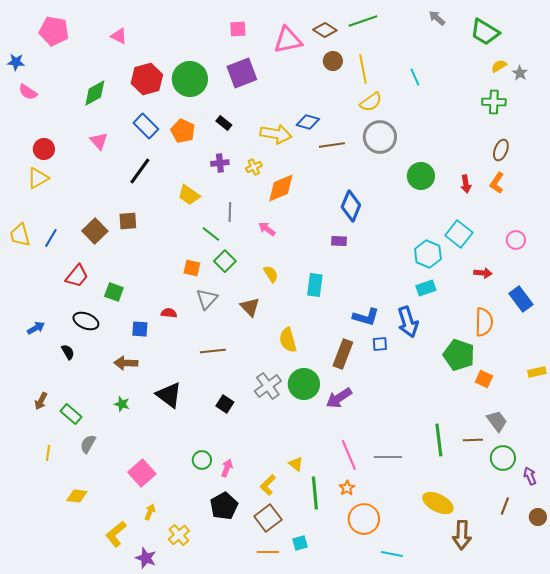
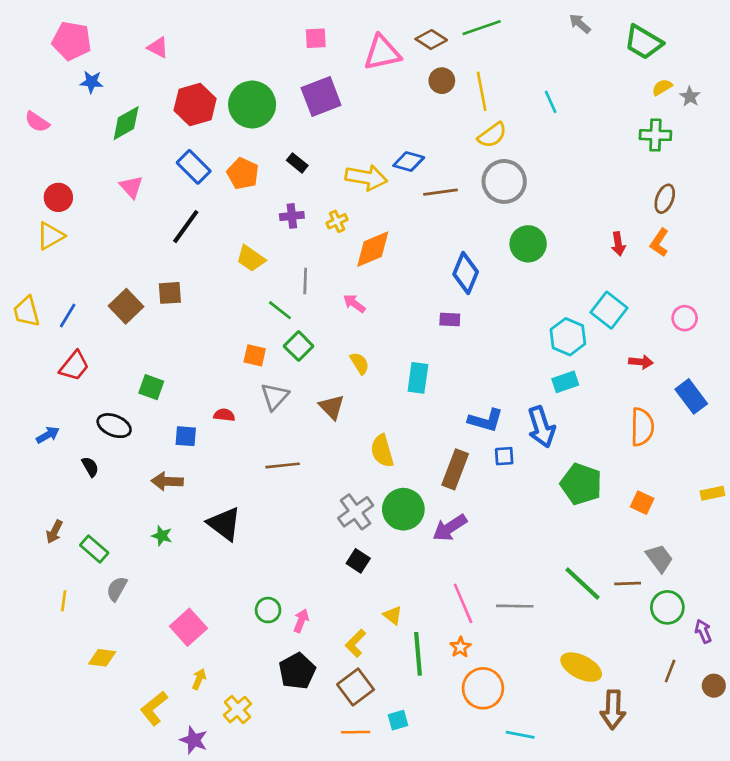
blue star: (16, 62) -> (92, 82), moved
green circle: (421, 176) -> (528, 244), moved
red trapezoid: (77, 276) -> (74, 366), moved
green pentagon: (459, 355) -> (581, 484), moved
black square: (225, 404) -> (358, 561), moved
green line: (439, 440) -> (582, 584), turned -40

